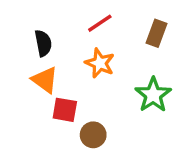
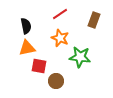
orange triangle: (45, 80) -> (27, 48), turned -48
green star: (153, 95) -> (80, 57), moved, turned -30

